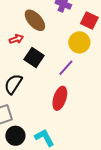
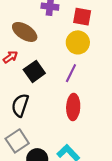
black square: (34, 58) -> (34, 71), turned 36

